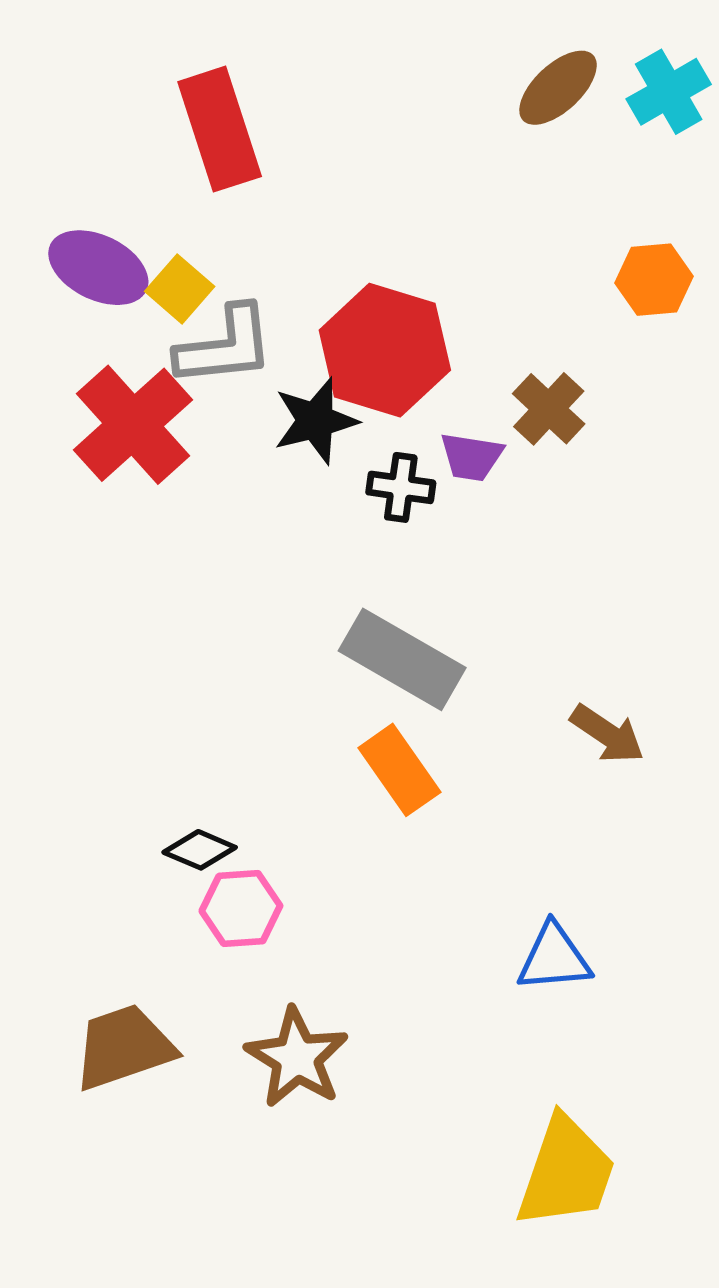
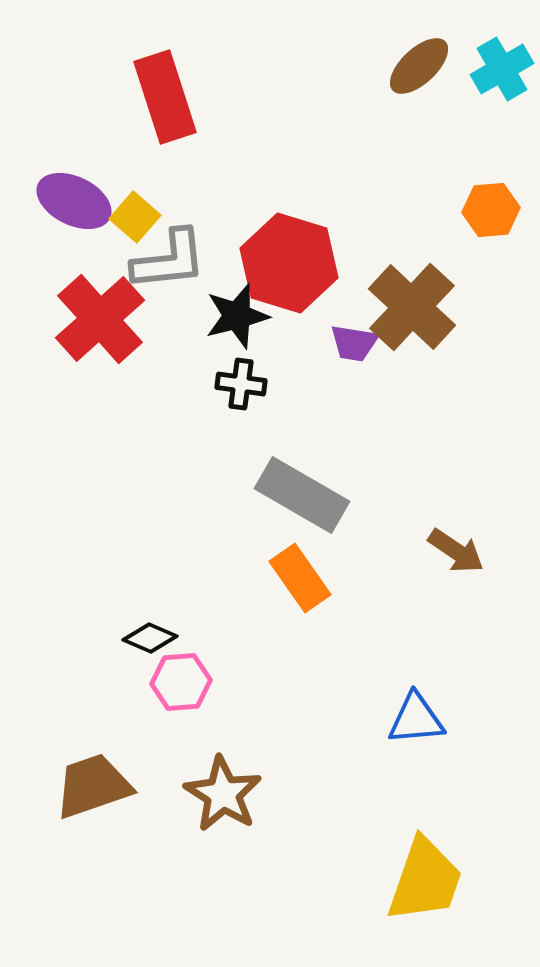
brown cross: (549, 409) -> (412, 307), size x1.6
black cross: (401, 487) -> (241, 384), moved

